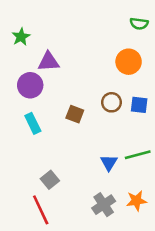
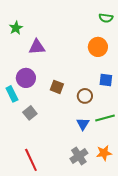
purple circle: (30, 85) -> (26, 78), moved
brown circle: (111, 102) -> (85, 96), moved
cyan rectangle: (33, 123) -> (12, 94), moved
gray square: (50, 180) -> (30, 113), moved

